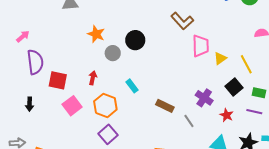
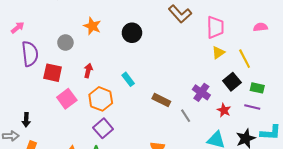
pink trapezoid: (201, 46) -> (215, 27), moved
gray circle: (113, 53) -> (65, 43), moved
black arrow: (30, 104) -> (26, 120), moved

